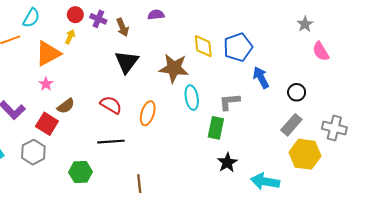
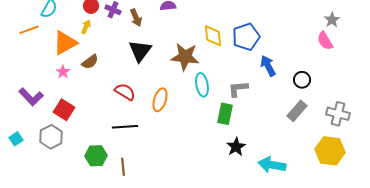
gray star: (305, 24) -> (332, 20), moved
brown semicircle: (66, 106) -> (90, 62), moved
yellow hexagon: (305, 154) -> (330, 151), moved
brown line: (139, 184) -> (123, 167), moved

